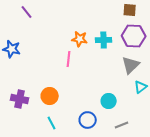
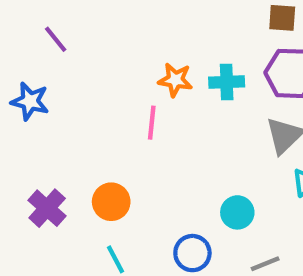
purple line: (27, 12) -> (56, 39), moved
purple cross: (20, 99) -> (47, 208), turned 30

